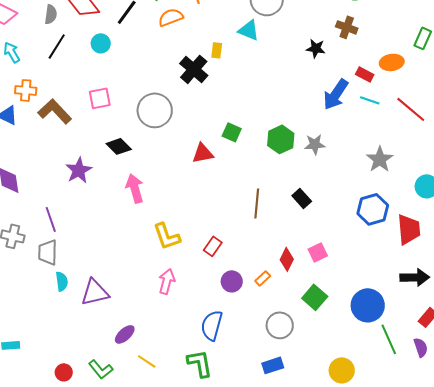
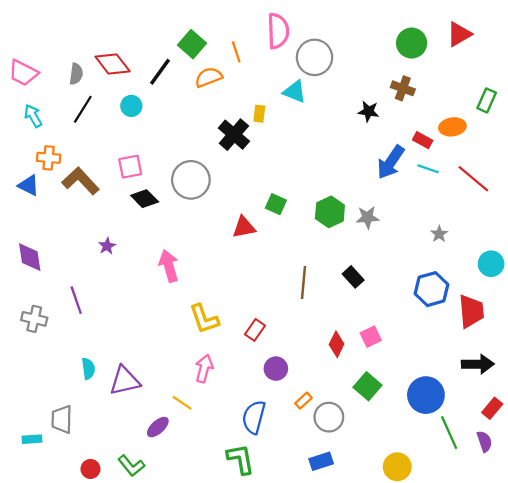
black diamond: (119, 146) -> (145, 199), moved
gray star: (380, 159) -> (439, 234), size x0.6
purple star: (79, 170) -> (107, 246), size x0.6
gray trapezoid: (48, 252) -> (62, 419), moved
orange rectangle: (263, 278) -> (303, 401), moved
yellow line: (147, 361) -> (182, 403), moved

